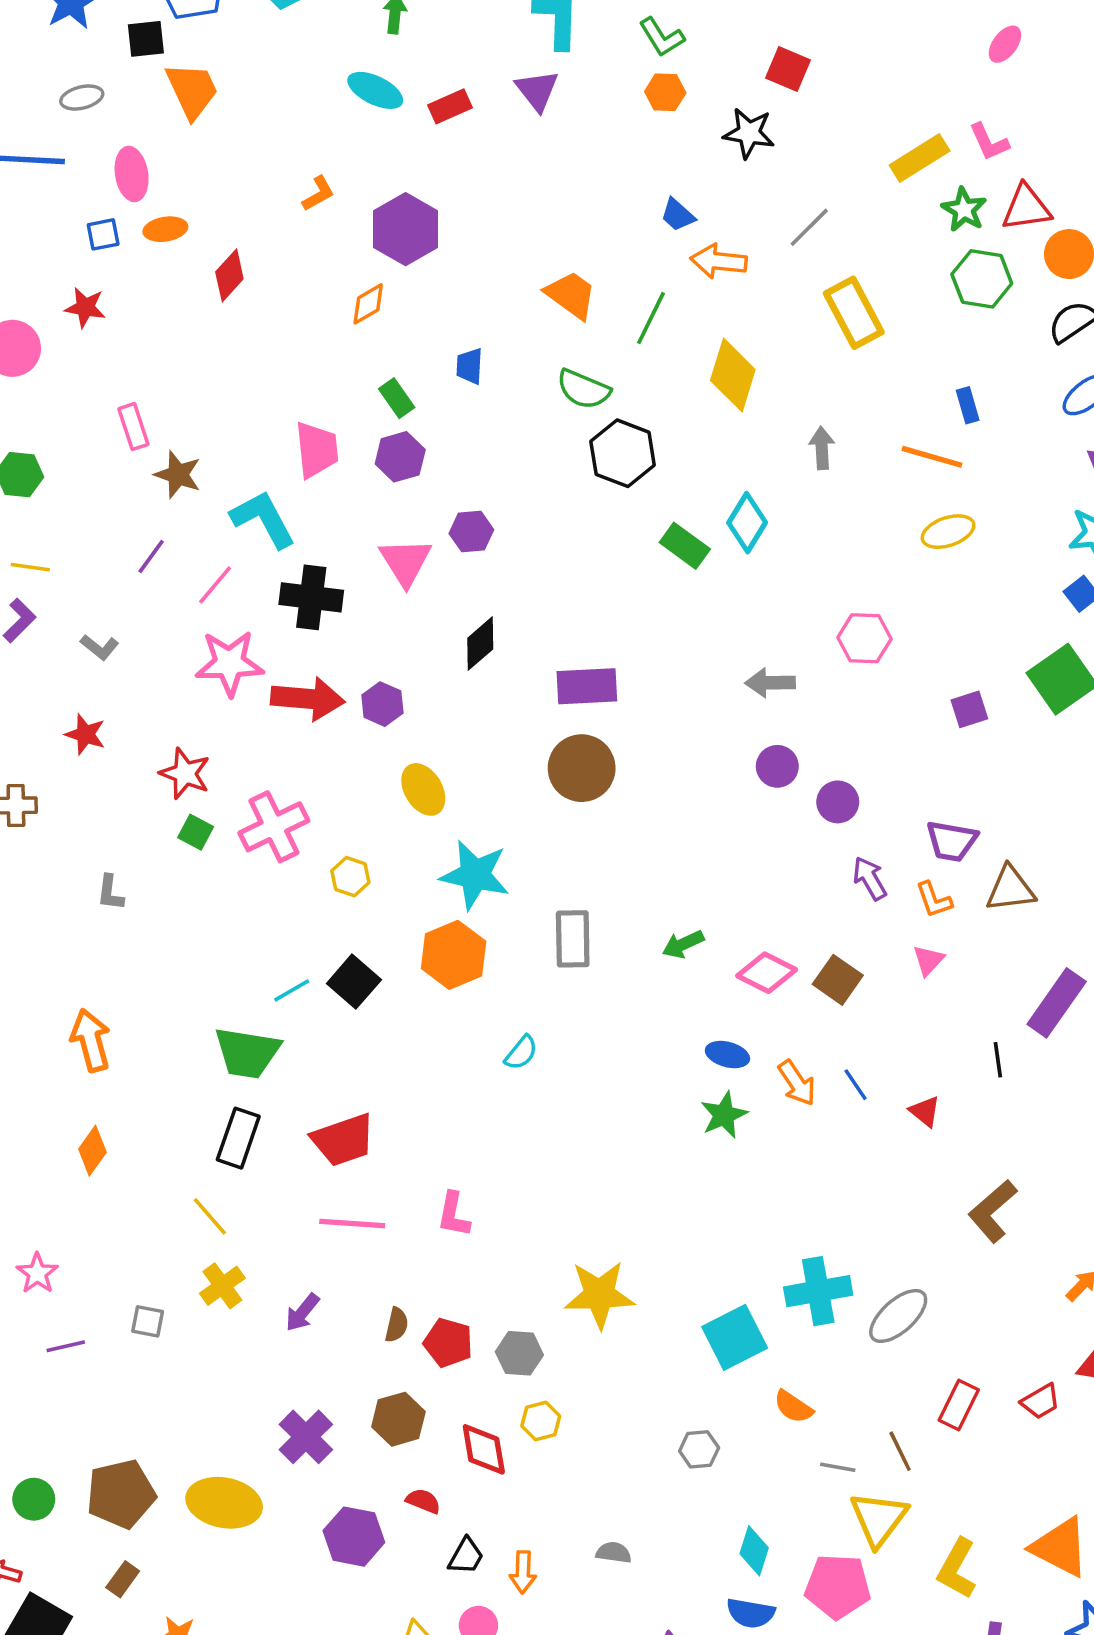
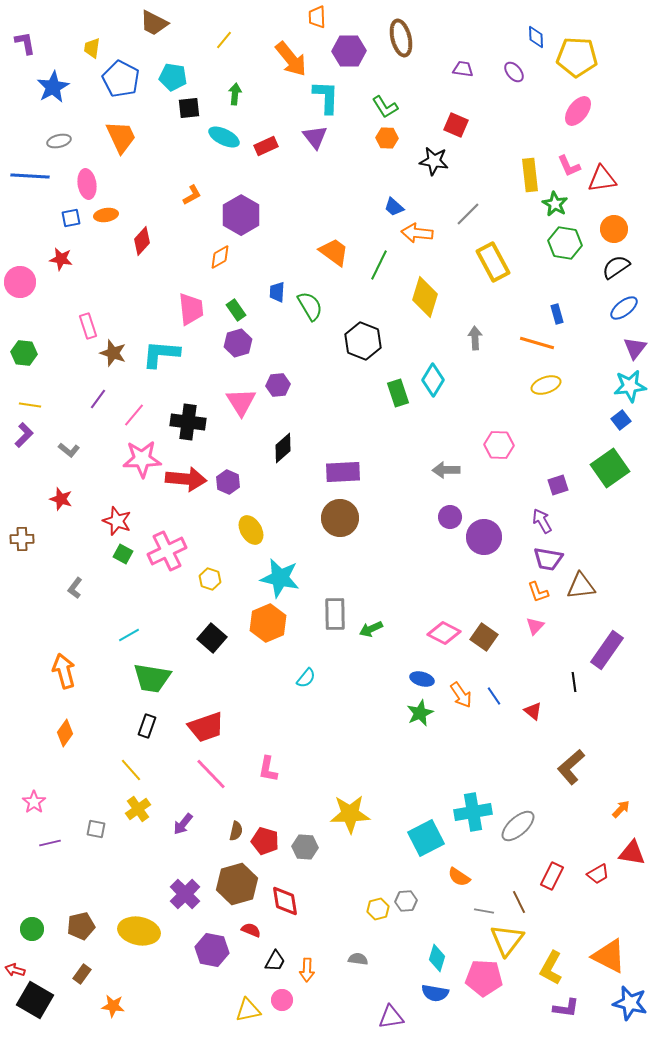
black square: (146, 39) -> (189, 108), moved
pink ellipse: (1005, 44) -> (578, 111), size x1.4
yellow rectangle: (920, 158) -> (530, 175), turned -64
red triangle: (1026, 208) -> (602, 179), moved
green semicircle: (583, 389) -> (310, 306), moved, turned -144
pink trapezoid: (317, 450) -> (191, 309), moved
cyan L-shape: (263, 519) -> (161, 354), moved, turned -57
green rectangle: (685, 546) -> (398, 393), turned 36
purple circle: (838, 802) -> (484, 537), size x1.5
purple arrow: (870, 878) -> (542, 521), moved
gray L-shape: (110, 893) -> (75, 588), turned 30
green arrow: (683, 944) -> (371, 629), moved
cyan line: (292, 990) -> (129, 635), moved
black rectangle: (238, 1138) -> (147, 726), size x0.7
pink line: (352, 1223) -> (211, 774), turned 42
brown hexagon: (398, 1419) -> (237, 884), size x1.4
yellow hexagon: (541, 1421) -> (378, 909), moved
brown pentagon: (121, 1494) -> (81, 926), size x0.7

